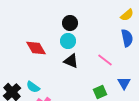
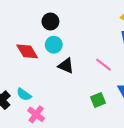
black circle: (70, 23) -> (50, 21), moved
cyan circle: (68, 41) -> (54, 45), moved

